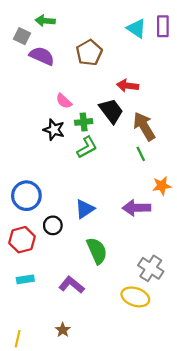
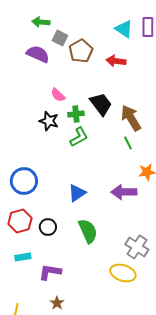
gray square: (22, 36) -> (60, 38), moved
red arrow: (128, 86) -> (116, 61), moved
black circle: (53, 225) -> (48, 227), moved
purple L-shape: (72, 285) -> (50, 272), moved, turned -30

